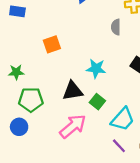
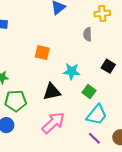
orange square: (52, 44) -> (42, 53), moved, turned 35
green square: (97, 102) -> (89, 92), moved

